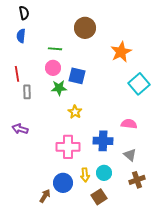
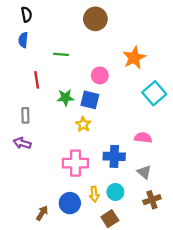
brown circle: (85, 28) -> (95, 19), moved
pink circle: (53, 68) -> (100, 75), moved
red line: (17, 74) -> (37, 80), moved
blue square: (77, 76) -> (90, 100), moved
gray rectangle: (27, 92) -> (25, 115), moved
brown arrow: (45, 196) -> (42, 213), moved

